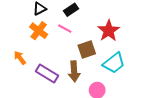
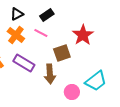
cyan trapezoid: (114, 63) -> (96, 81), moved
purple rectangle: (47, 73) -> (24, 63), moved

